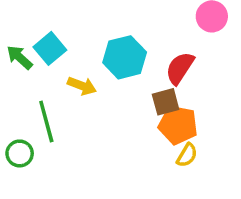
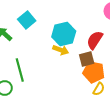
cyan square: (50, 48) -> (27, 20), moved
yellow arrow: (82, 86) -> (61, 50), moved

